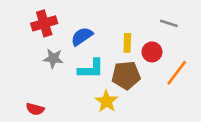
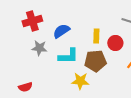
yellow star: (107, 101) -> (80, 81), turned -30
red semicircle: (35, 109) -> (25, 87), turned -32

